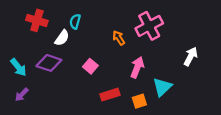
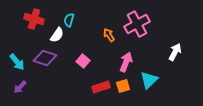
orange square: (139, 101) -> (123, 86), moved

